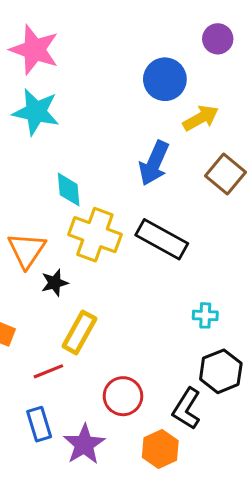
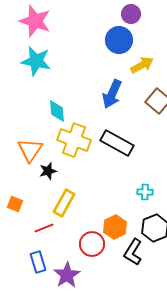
purple circle: (218, 39) -> (131, 14), moved
orange hexagon: (160, 449) -> (115, 227), moved

